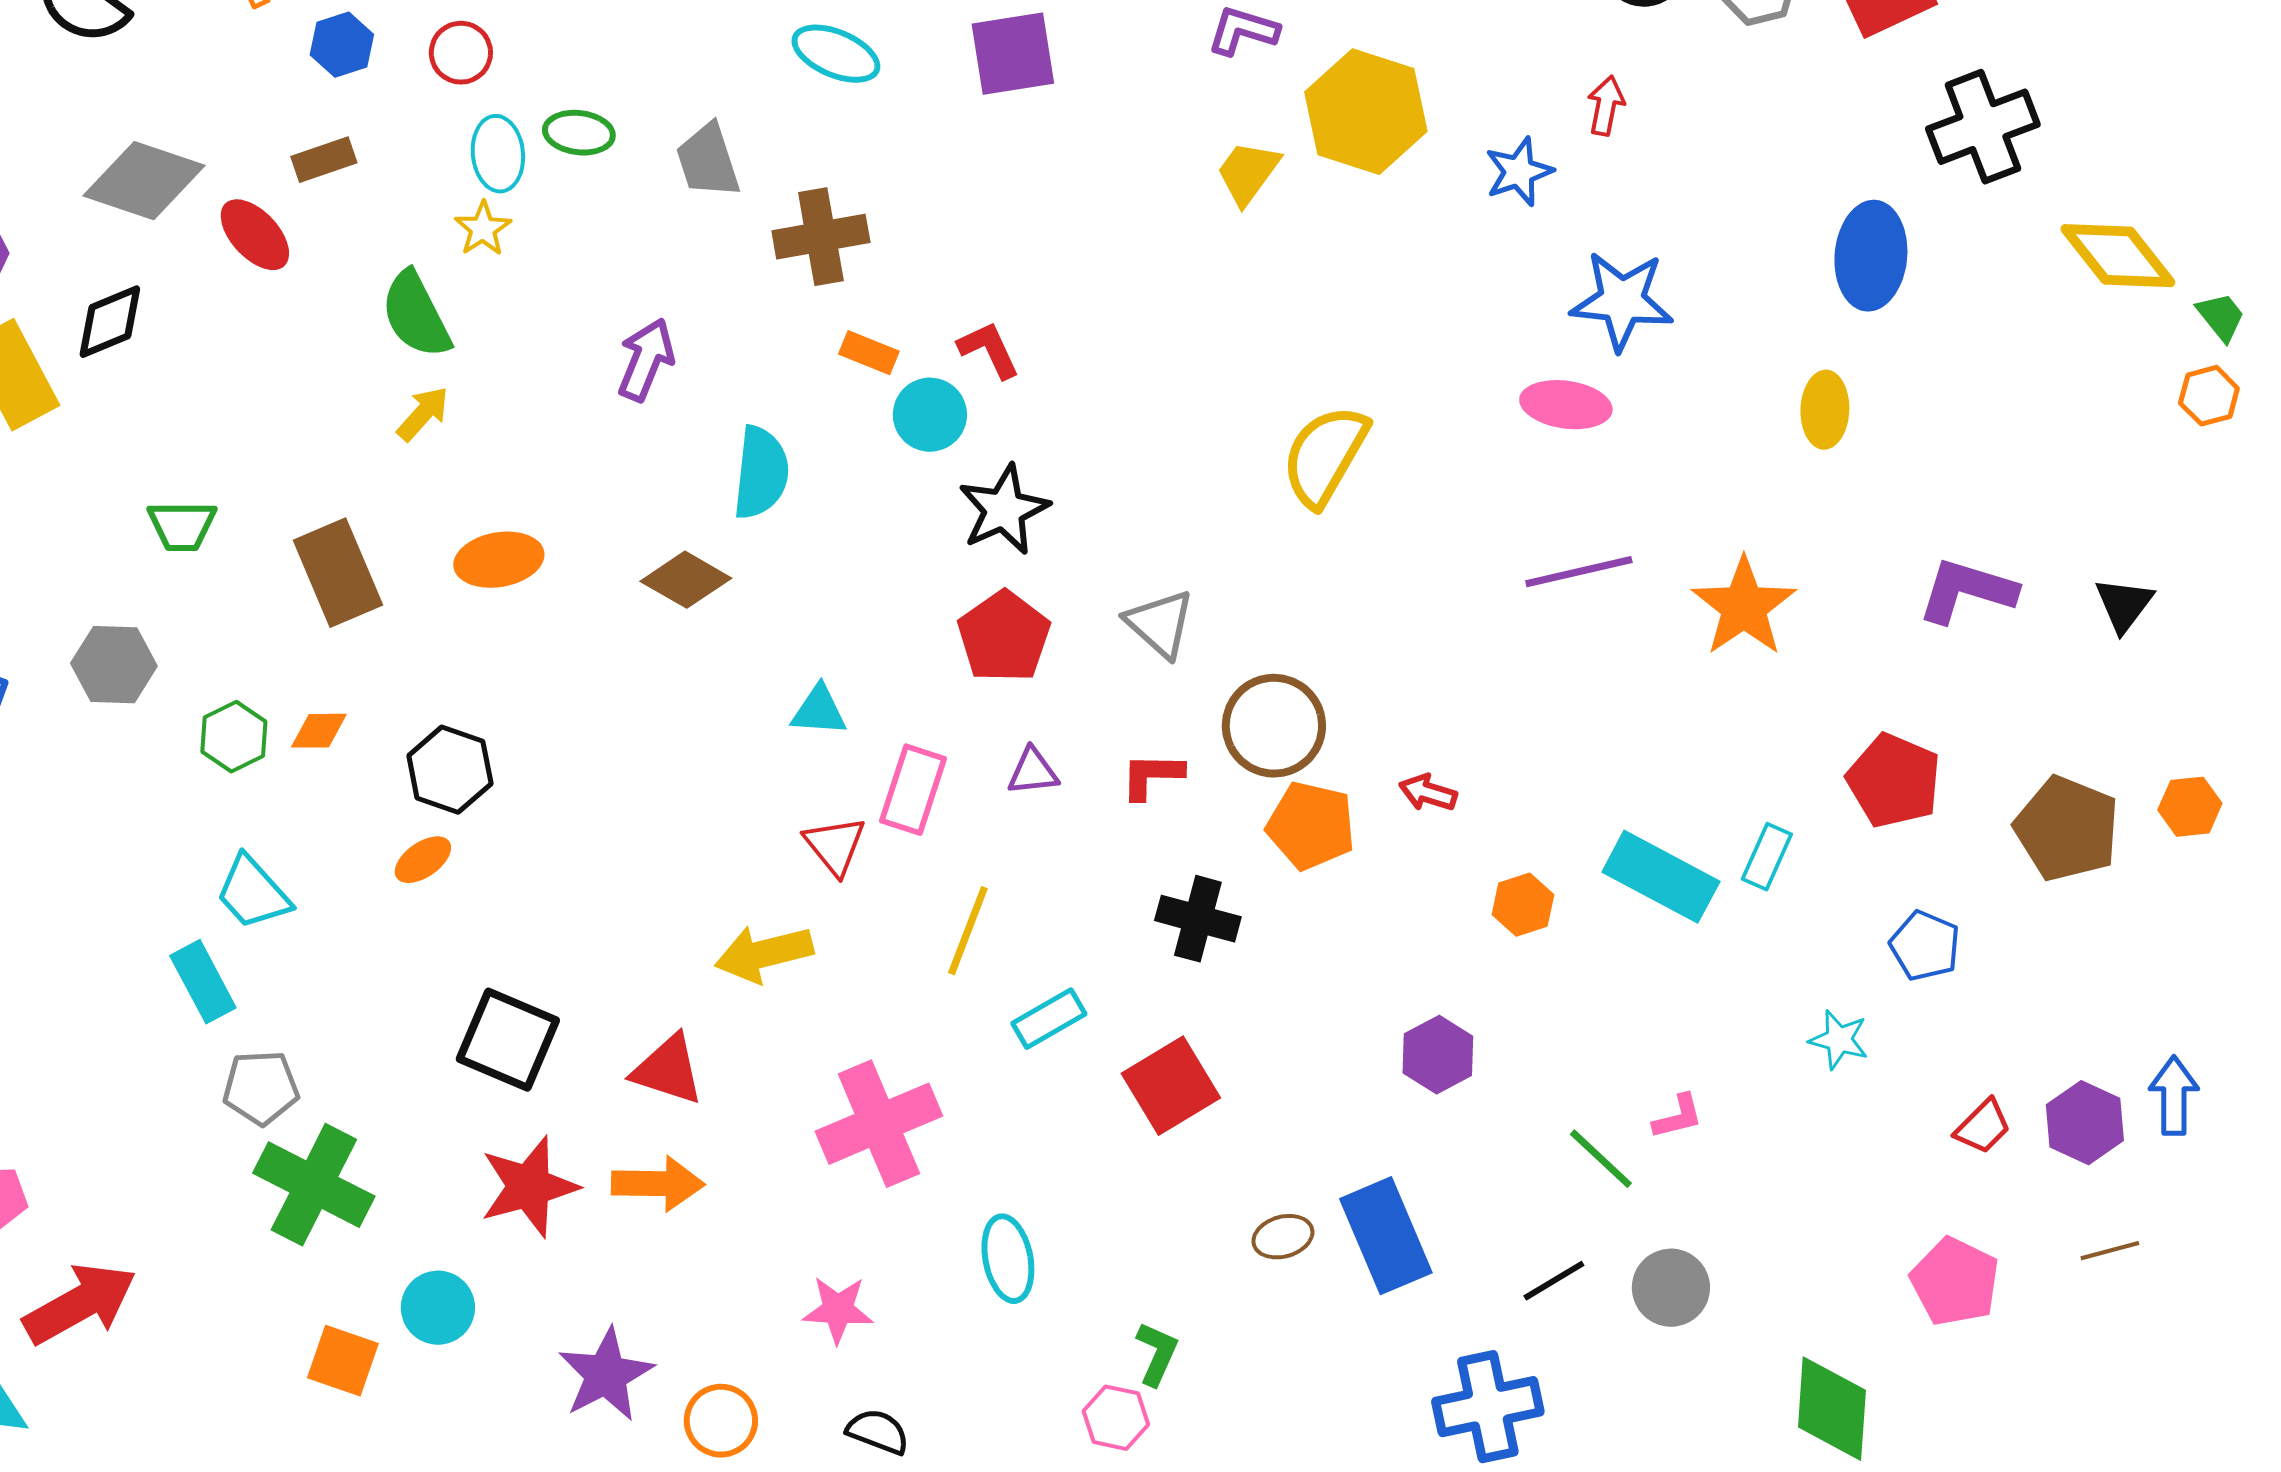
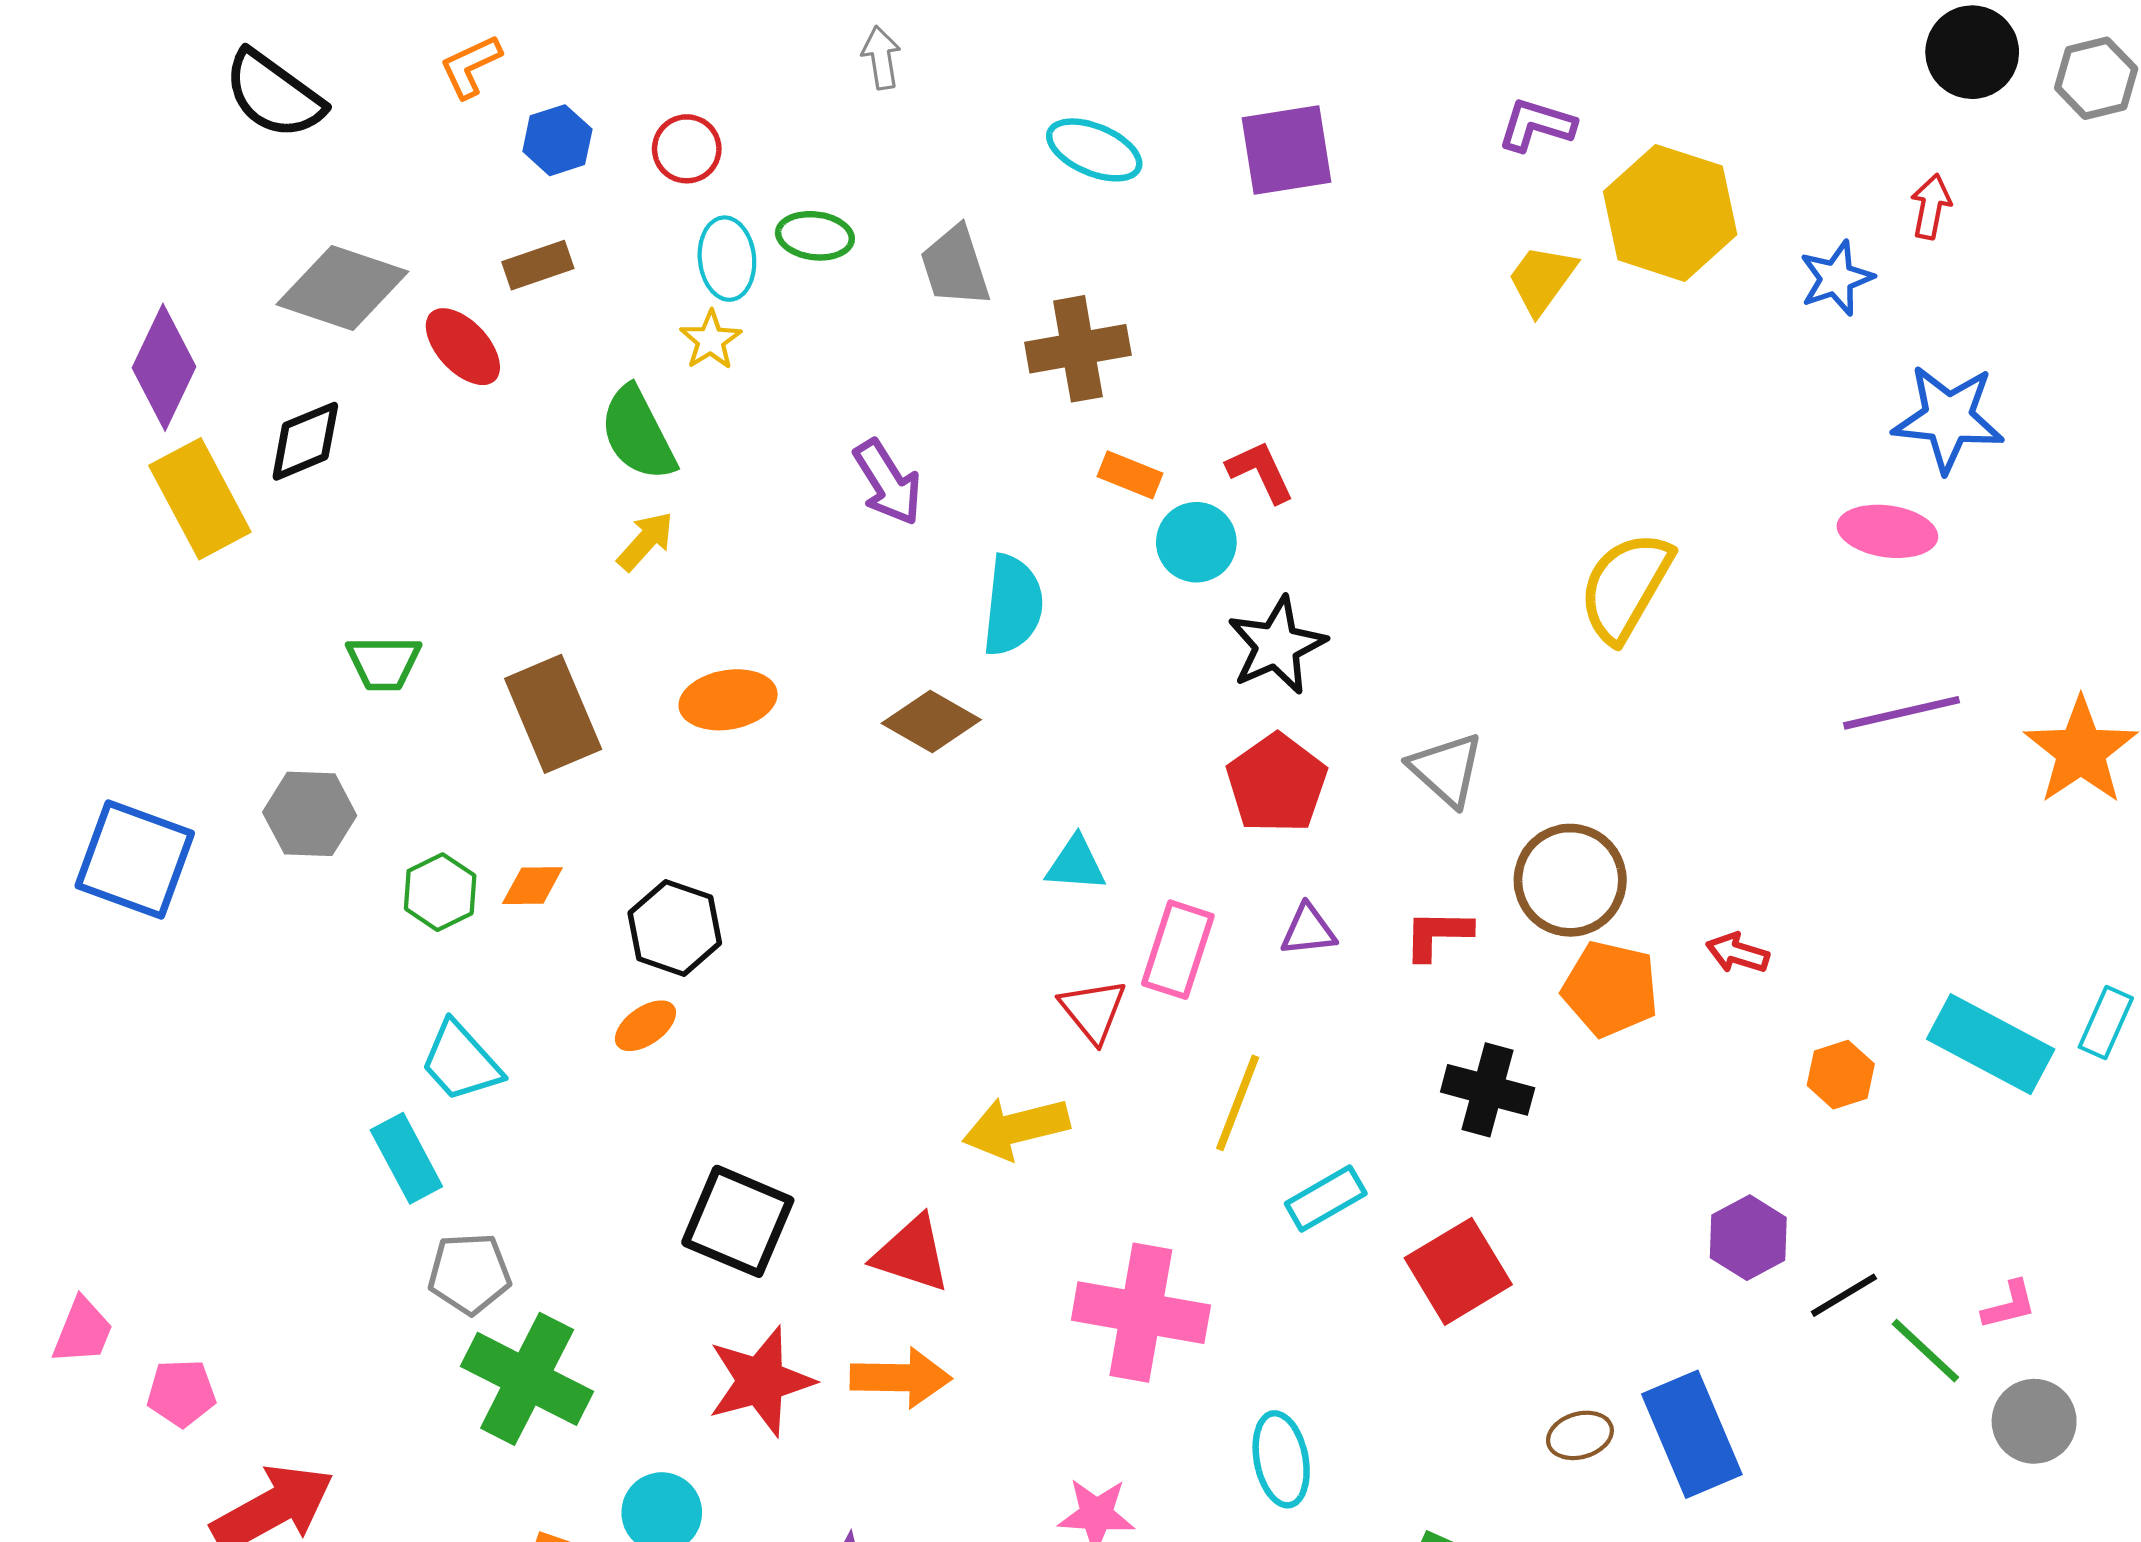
purple arrow: (646, 360) -> (888, 482), turned 126
pink cross: (879, 1124) -> (1141, 1313), turned 33
black line: (1554, 1281) -> (1844, 1295), moved
gray circle: (1671, 1288) -> (2034, 1421), moved

